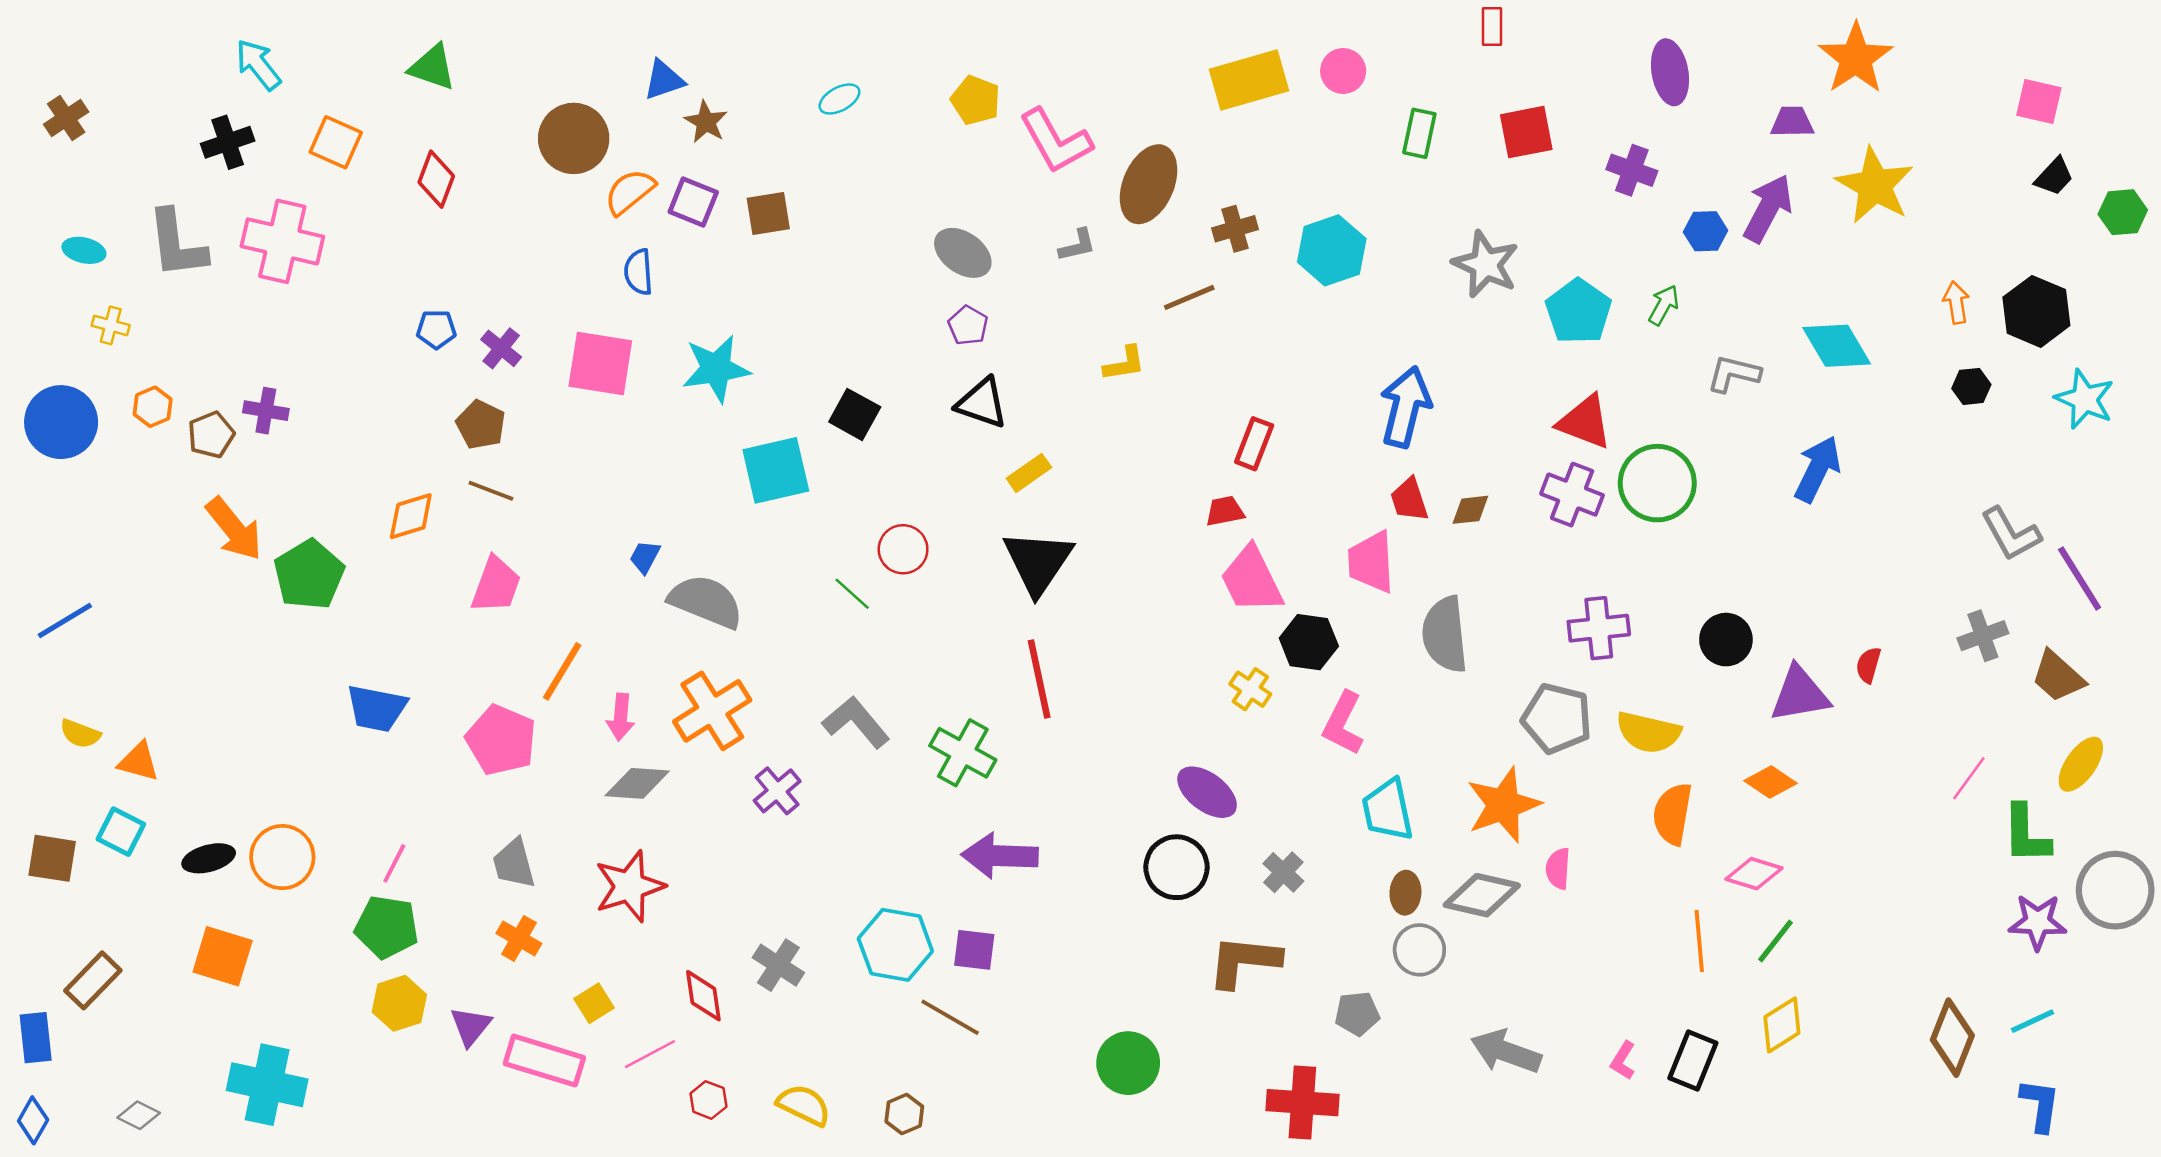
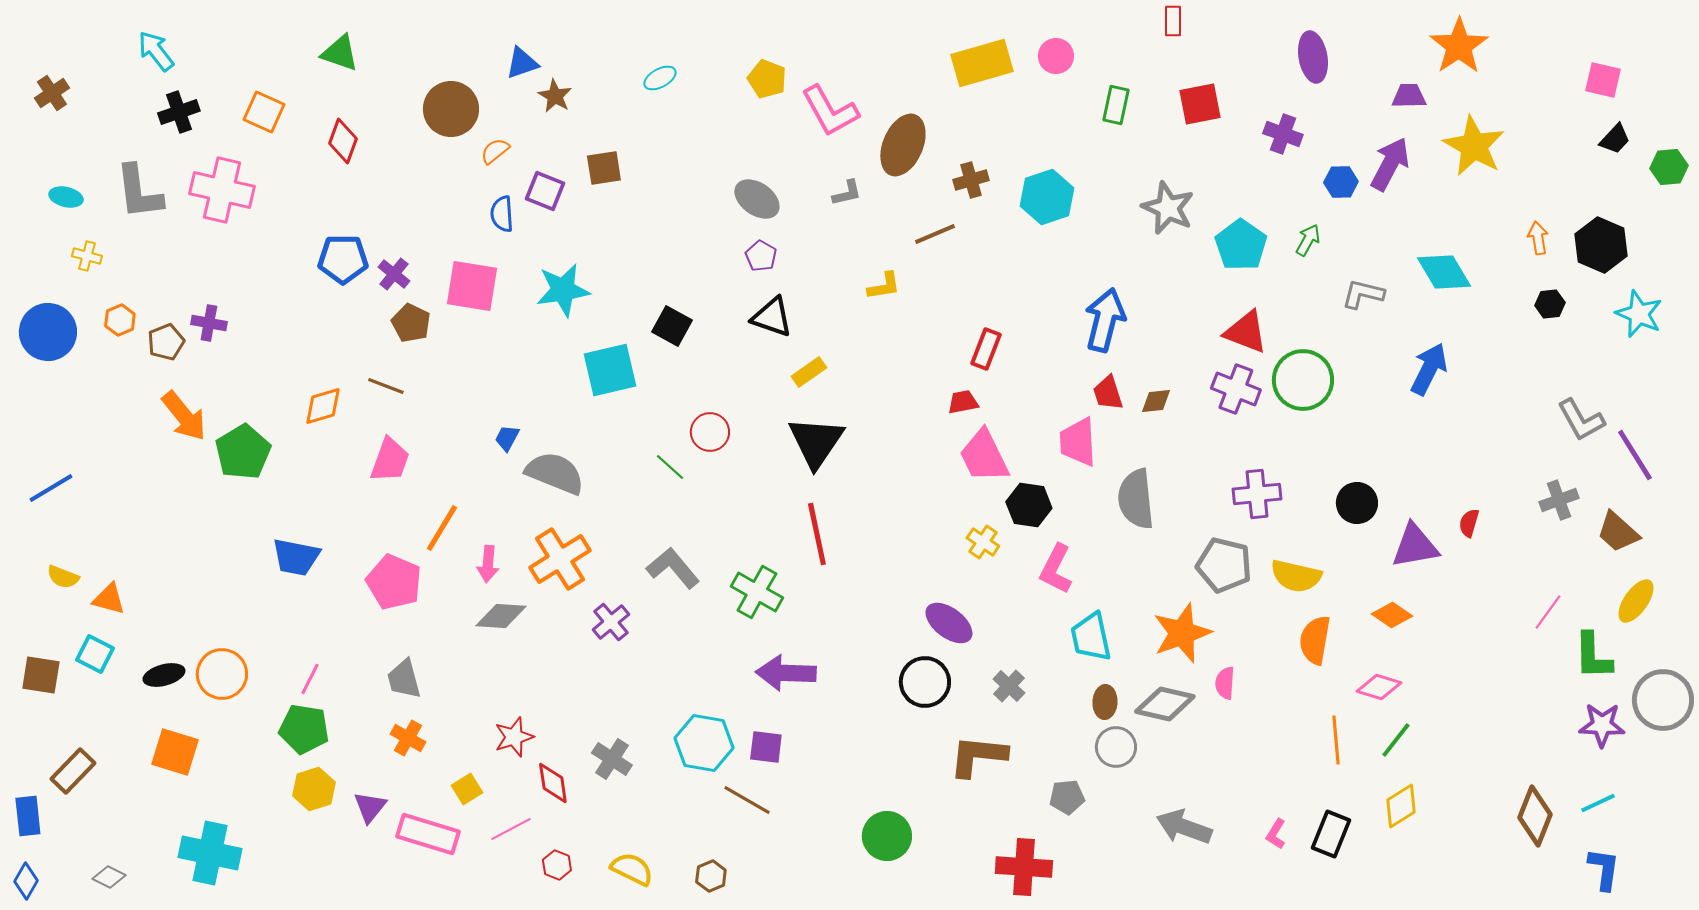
cyan arrow: (258, 65) -> (156, 51), moved
orange semicircle: (630, 192) -> (495, 151), size x0.7
purple square: (693, 202) -> (545, 191), moved
blue pentagon: (436, 329) -> (343, 259), size x1.6
brown pentagon: (481, 425) -> (411, 323), moved
red star: (630, 886) -> (514, 737), moved, size x0.7

